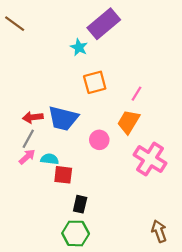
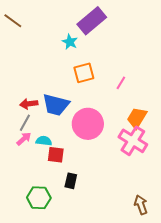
orange trapezoid: (129, 122) -> (137, 118), moved
pink circle: (99, 140) -> (88, 124), size x1.8
green hexagon: (76, 233) -> (39, 198), moved

